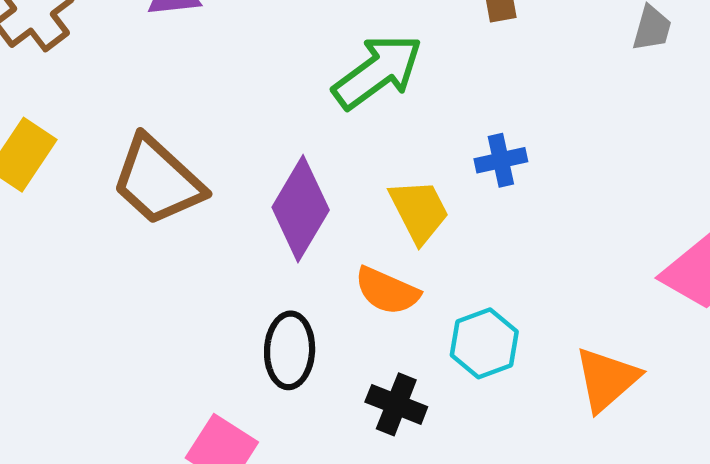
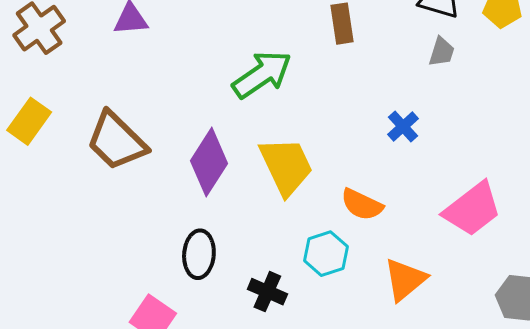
blue cross: (501, 160) -> (403, 126), moved, turned -32
yellow trapezoid: (419, 211) -> (286, 166), size x1.4
orange semicircle: (387, 291) -> (362, 205), moved

